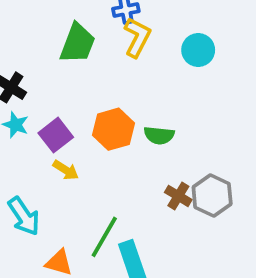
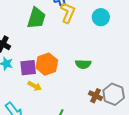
orange hexagon: (114, 129) -> (47, 64), moved
purple square: (56, 135) -> (28, 68), turned 36

